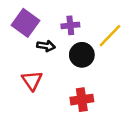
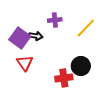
purple square: (26, 23) -> (20, 38), moved
black circle: (82, 55) -> (81, 66), moved

